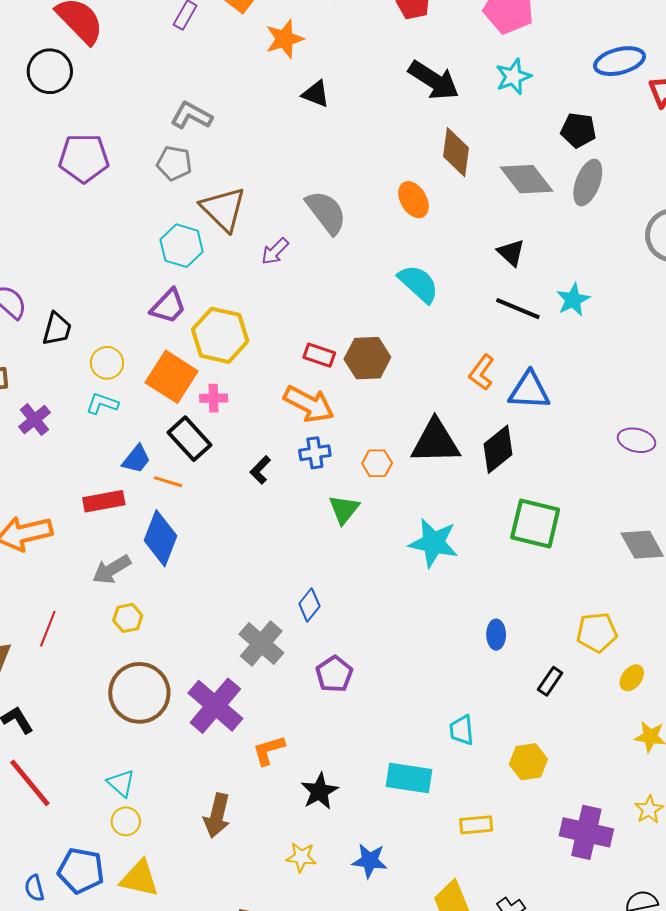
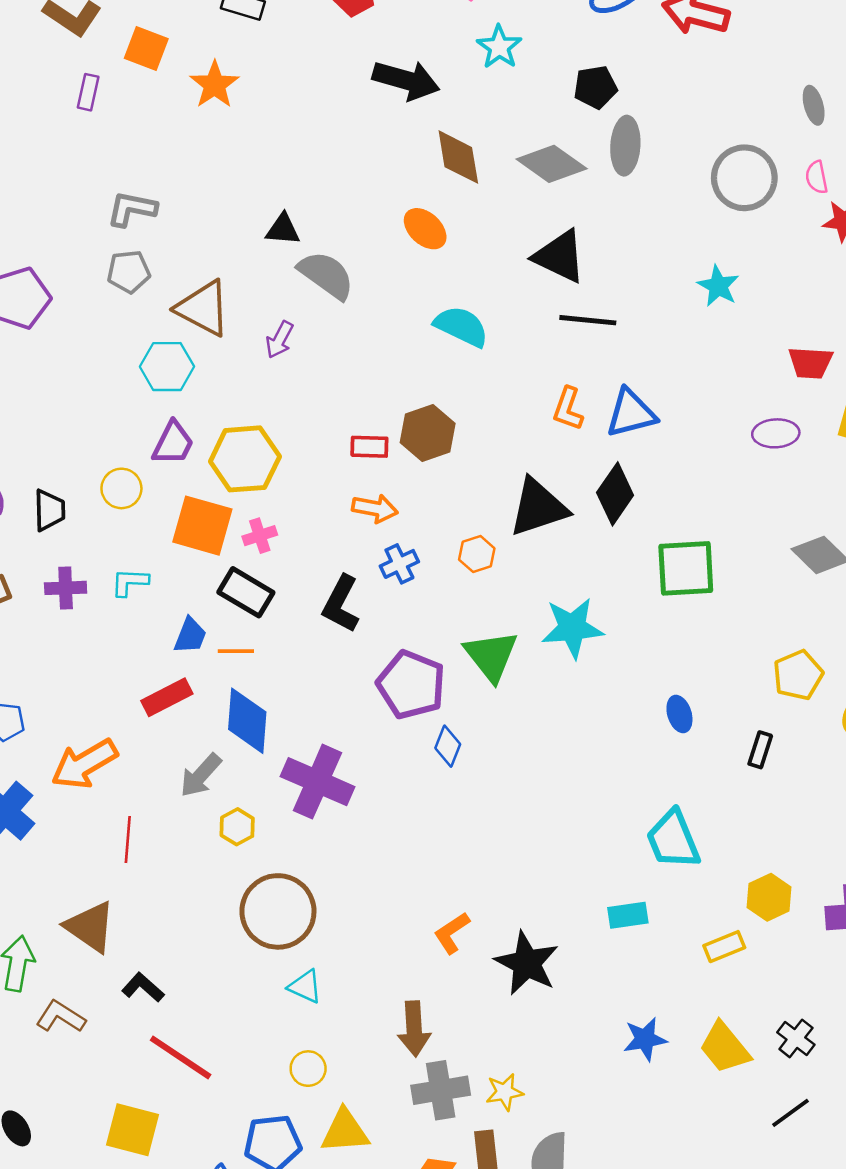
black triangle: (316, 94) -> (283, 229), moved
black triangle: (511, 253) -> (560, 256), size x1.6
cyan star: (573, 300) -> (718, 286), moved
yellow circle: (107, 363) -> (121, 488), moved
orange arrow: (309, 404) -> (375, 508), size x0.7
purple cross: (35, 420) -> (66, 588), moved, turned -36
black L-shape: (260, 470) -> (341, 604), size x1.6
green triangle: (344, 509) -> (491, 656), moved, size x1.4
red line: (48, 629) -> (128, 840), moved
gray cross: (261, 644) -> (441, 1090), moved, turned -33
purple pentagon: (334, 674) -> (411, 685), moved, size x1.5
purple cross: (215, 706) -> (317, 782), moved
cyan trapezoid: (462, 730) -> (673, 840), size x1.6
yellow hexagon: (528, 762) -> (769, 897), moved
cyan rectangle: (409, 778) -> (628, 915), size x0.7
cyan triangle: (121, 783) -> (305, 987), moved
black star: (320, 791) -> (527, 963), size x1.4
yellow star: (301, 857) -> (505, 1092), moved
blue star: (370, 861) -> (645, 1039), moved

